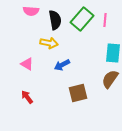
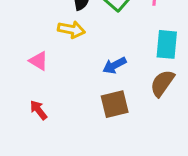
blue arrow: (62, 65) -> (115, 65), moved

